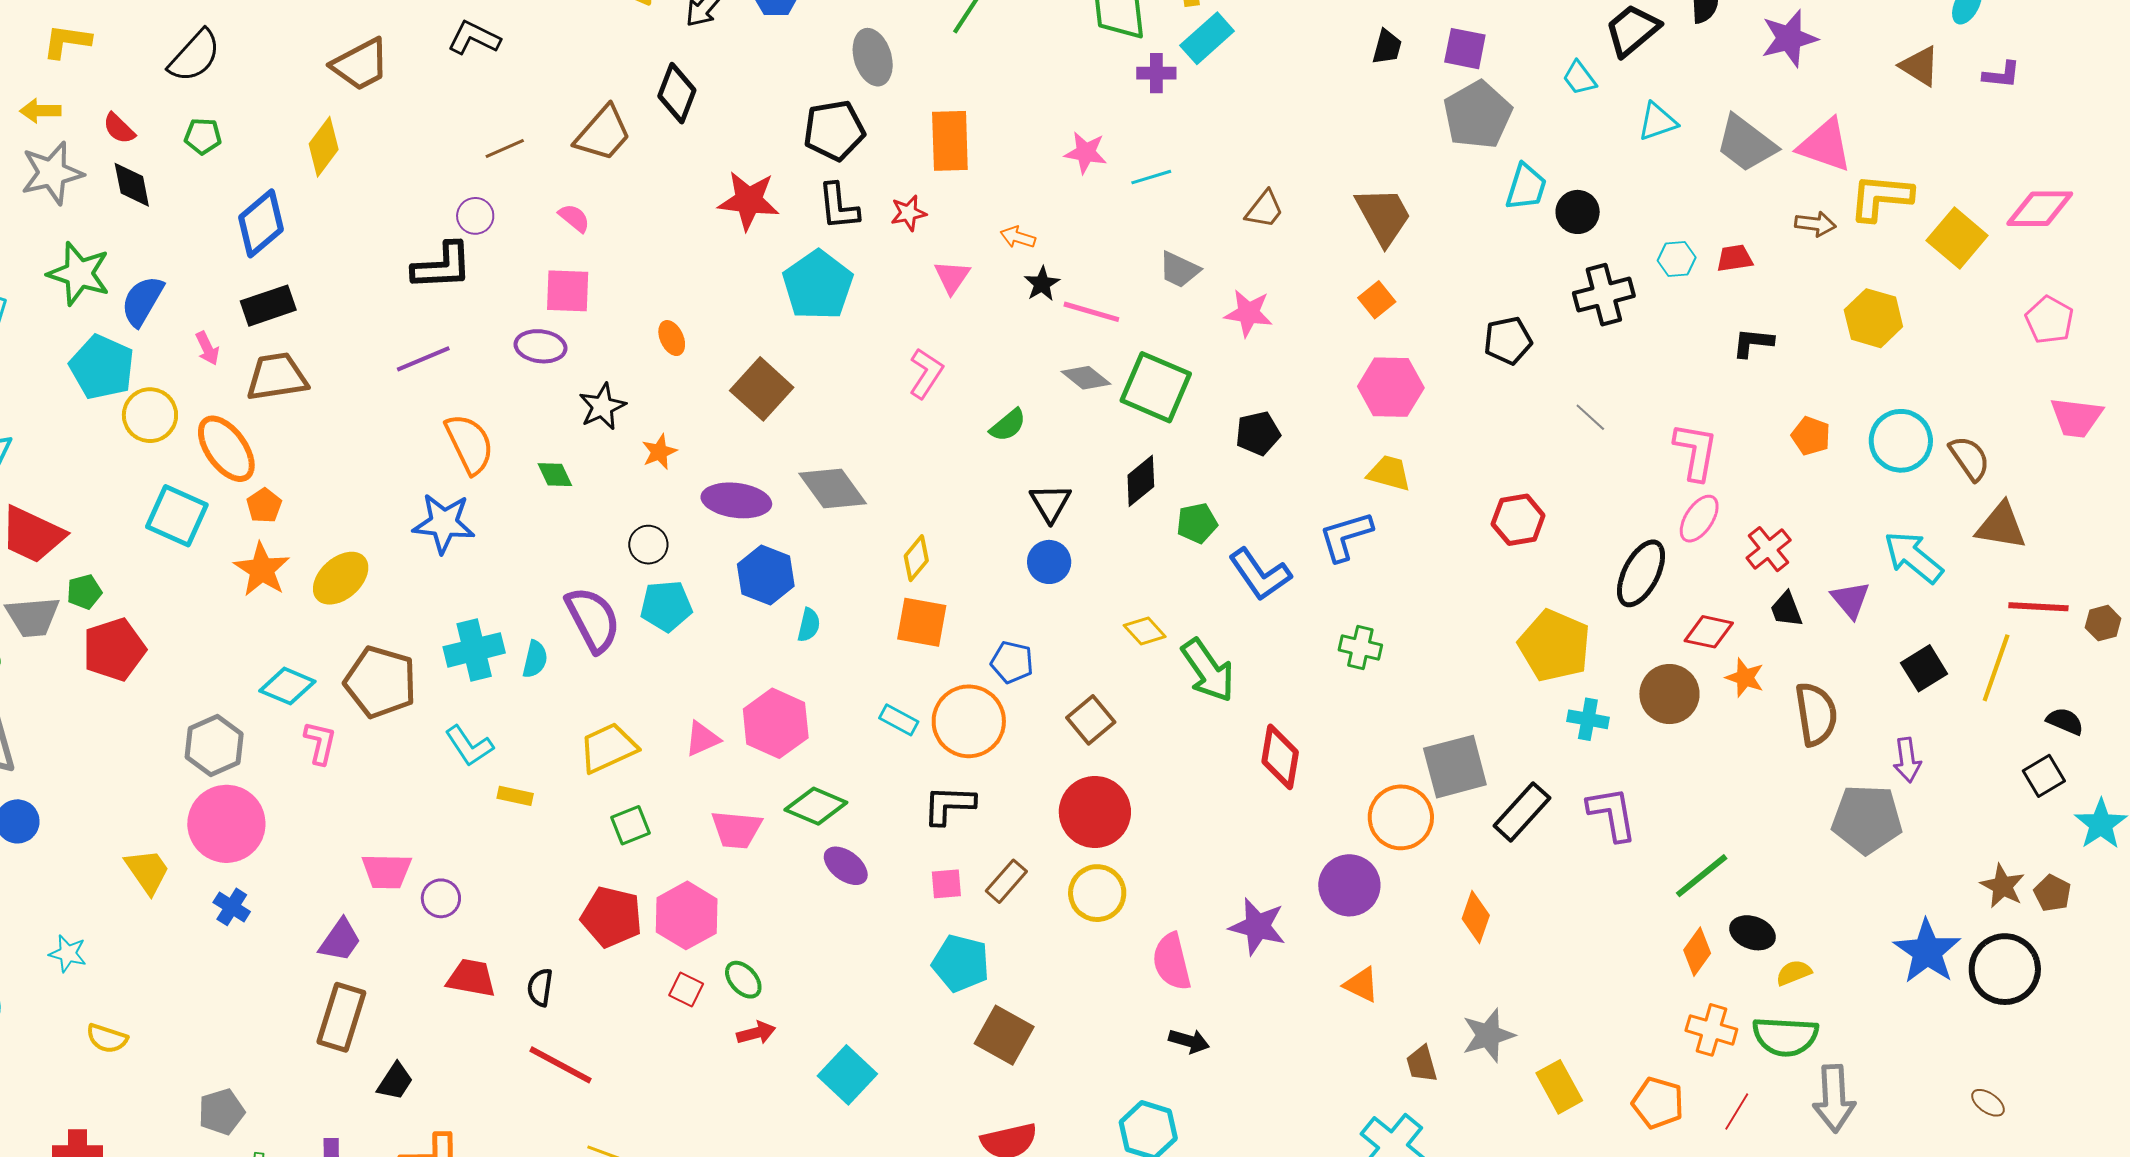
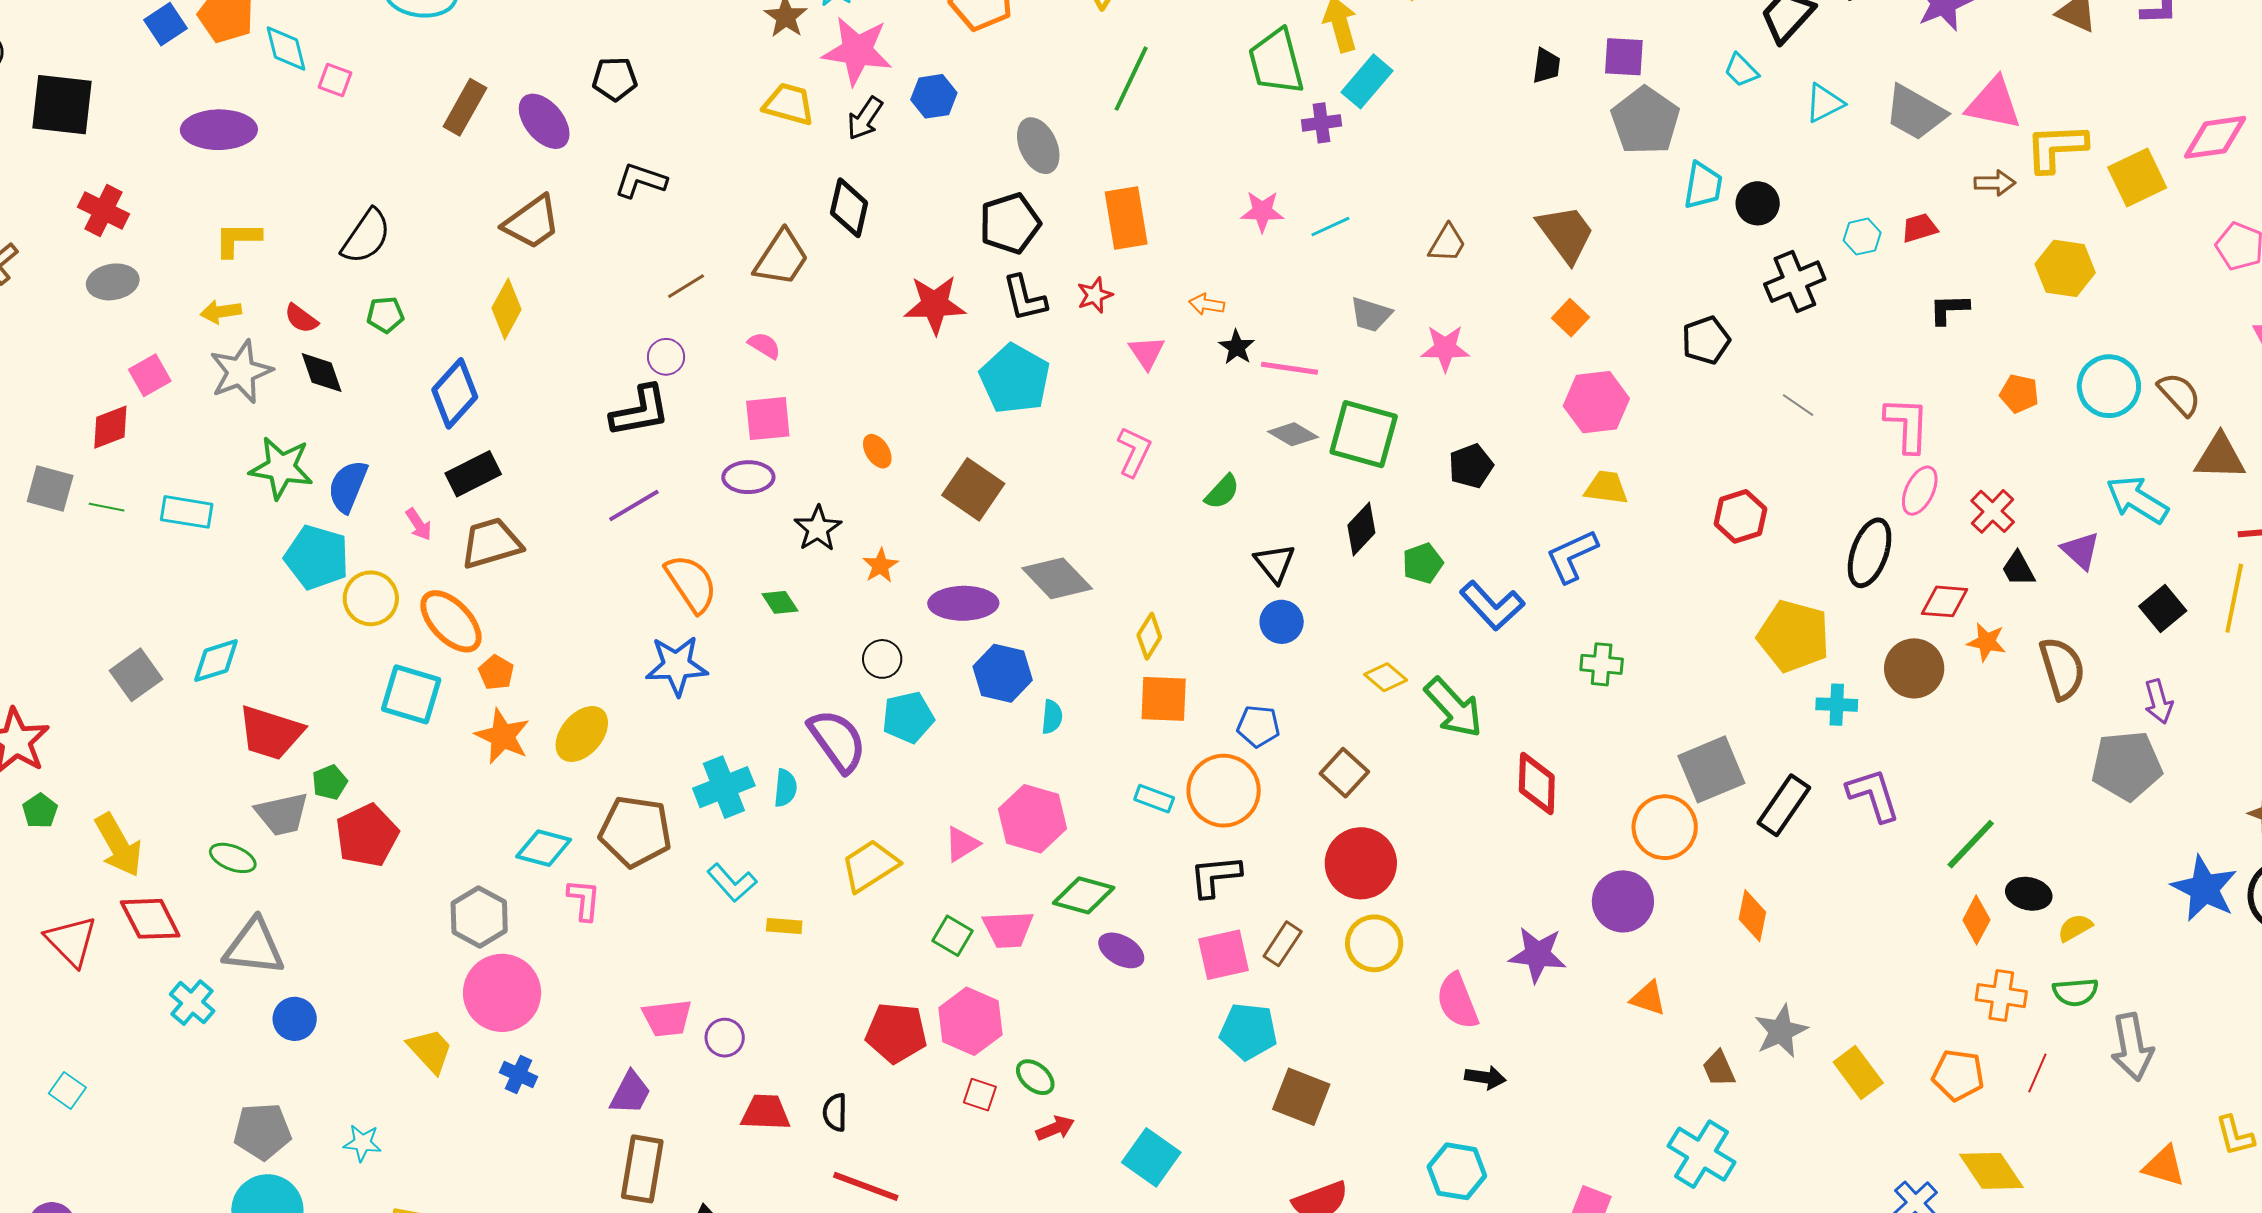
yellow square: (1957, 238) -> (2137, 178), turned 32
green square: (631, 825) -> (952, 936), moved, turned -30
pink square: (946, 884) -> (1223, 955), size x1.6
green semicircle: (1785, 1037) -> (2075, 992), size x0.7

